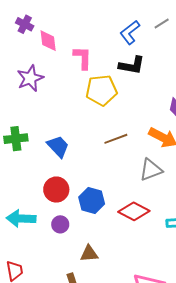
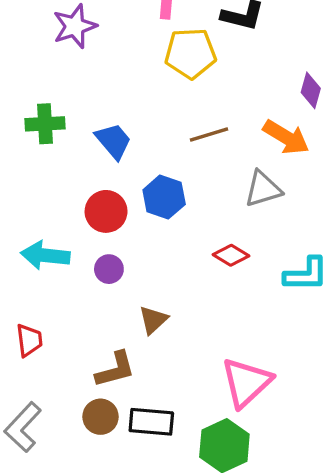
blue hexagon: (92, 201) -> (164, 197), moved
red diamond: (134, 211) -> (231, 255), size x0.7
brown triangle: (89, 254) -> (153, 320), turned -42

